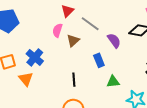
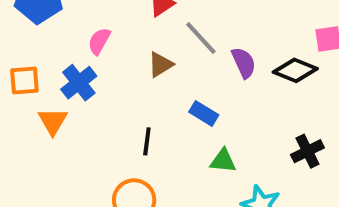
pink semicircle: (57, 30) -> (99, 41), moved
purple semicircle: (114, 41) -> (244, 63), moved
blue rectangle: (99, 60) -> (204, 113), turned -48

